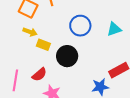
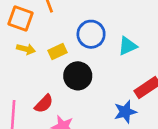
cyan triangle: (114, 29) -> (128, 46), moved
yellow rectangle: (43, 45) -> (58, 51), moved, turned -40

